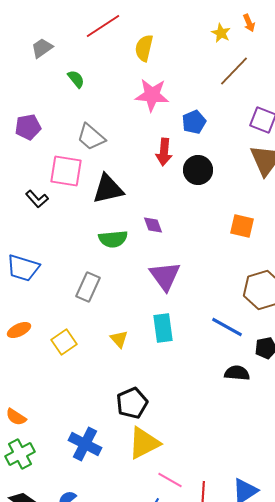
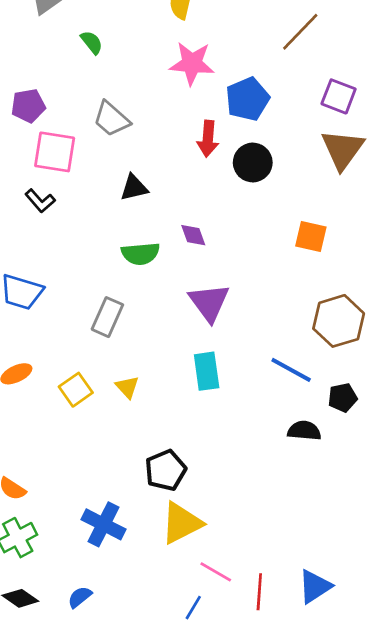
blue pentagon: (194, 122) -> (247, 99), size x1.4
pink square: (66, 171) -> (55, 152), moved
black triangle: (108, 189) -> (134, 188), size x0.7
yellow triangle: (119, 339) -> (127, 387), moved

